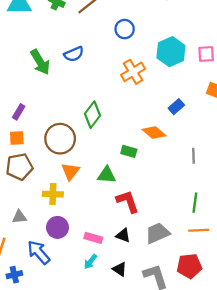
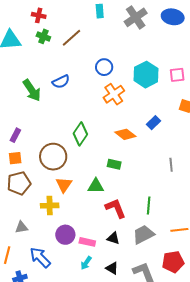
blue circle: (125, 29) -> (104, 67), moved
orange diamond: (154, 133) -> (125, 134), moved
green line: (195, 203) -> (149, 206), moved
purple circle: (57, 227) -> (65, 235), moved

